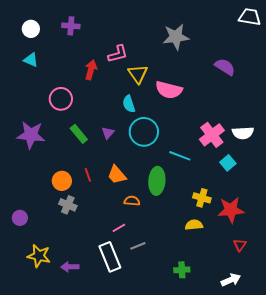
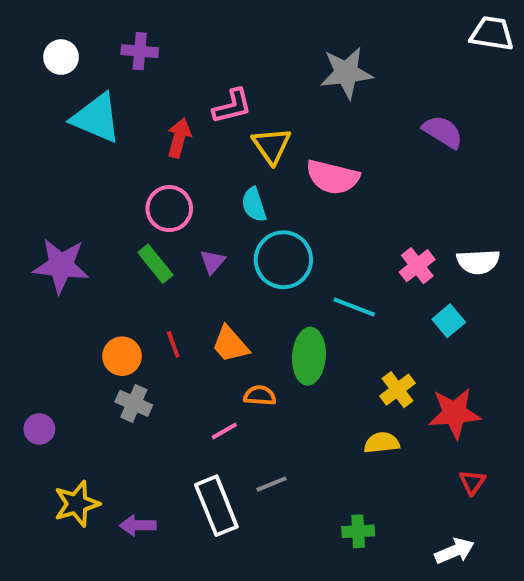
cyan triangle: (31, 60) -> (96, 118), moved, size x1.8
pink circle: (61, 99) -> (169, 209), moved
pink cross: (212, 135) -> (417, 266), size x0.7
yellow cross: (202, 198) -> (398, 390), turned 36
pink line: (119, 228) -> (224, 431), moved
yellow star: (39, 256) -> (77, 504), turned -30

